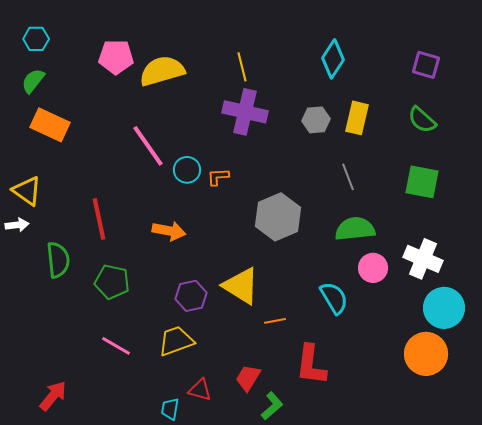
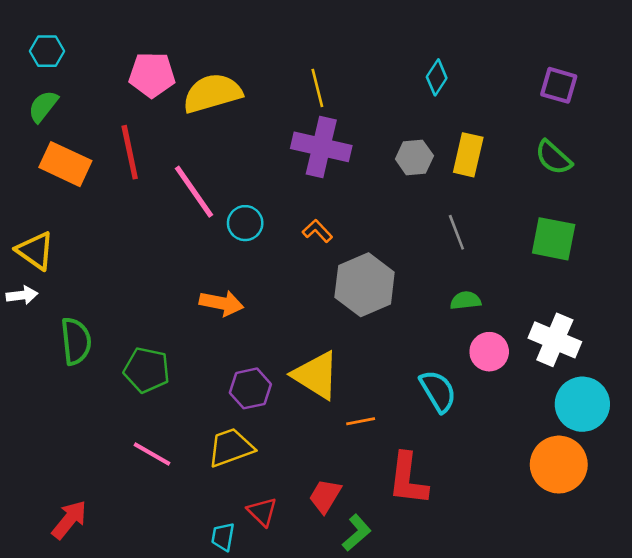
cyan diamond: (333, 59) -> (437, 77), size x0.7
orange L-shape: (218, 177) -> (317, 231), moved, turned 50
red line: (99, 219) -> (130, 152), moved
green semicircle: (355, 229) -> (466, 300), size x0.6
red triangle: (200, 390) -> (262, 512), turned 30

